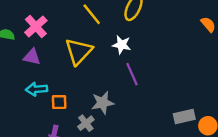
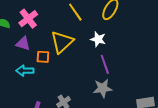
orange square: (59, 102) -> (43, 57), moved
gray star: (103, 103) -> (103, 88), moved

